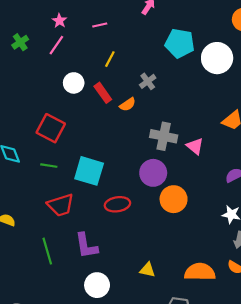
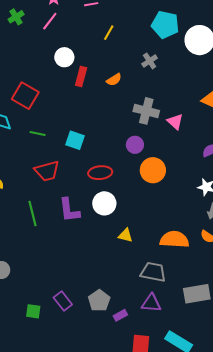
yellow line: (110, 59) -> (109, 33), moved
gray cross: (148, 81) -> (150, 61), moved
red rectangle: (103, 93) -> (81, 76), moved, turned 48
red square: (51, 128) -> (25, 96), moved
cyan square: (89, 171) -> (75, 140), size x0.7
purple circle: (153, 173) -> (135, 145), size x0.7
white circle: (97, 285) -> (104, 203), moved

